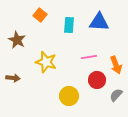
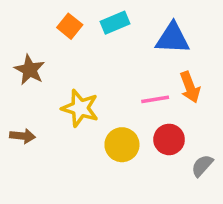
cyan rectangle: (69, 25) -> (115, 23), moved, turned 63
orange arrow: (116, 65) -> (190, 87), moved
yellow circle: (69, 96) -> (122, 145), moved

